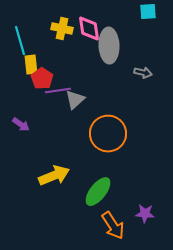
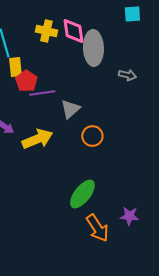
gray triangle: (75, 100) -> (70, 109), moved
orange circle: (108, 134) -> (92, 136), size x0.6
yellow arrow: (54, 176) -> (37, 139), moved

